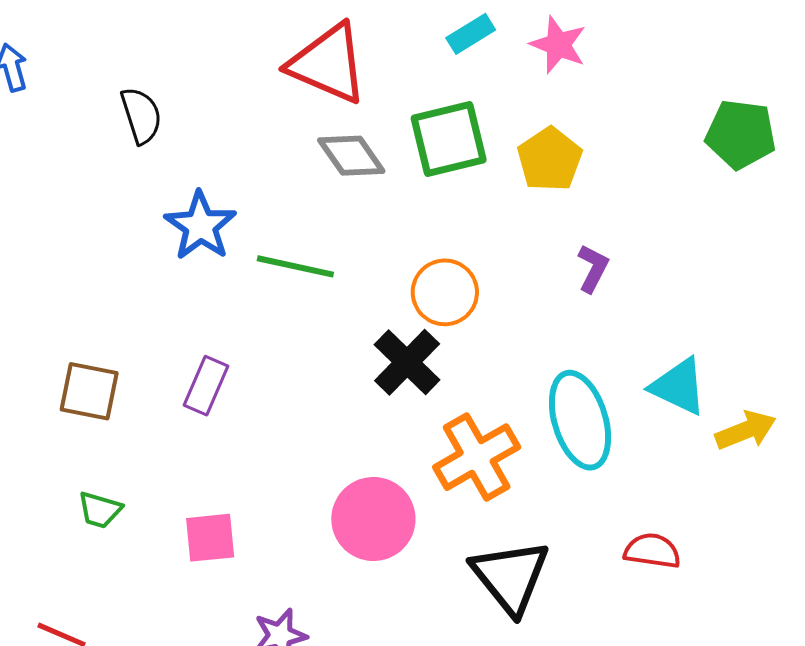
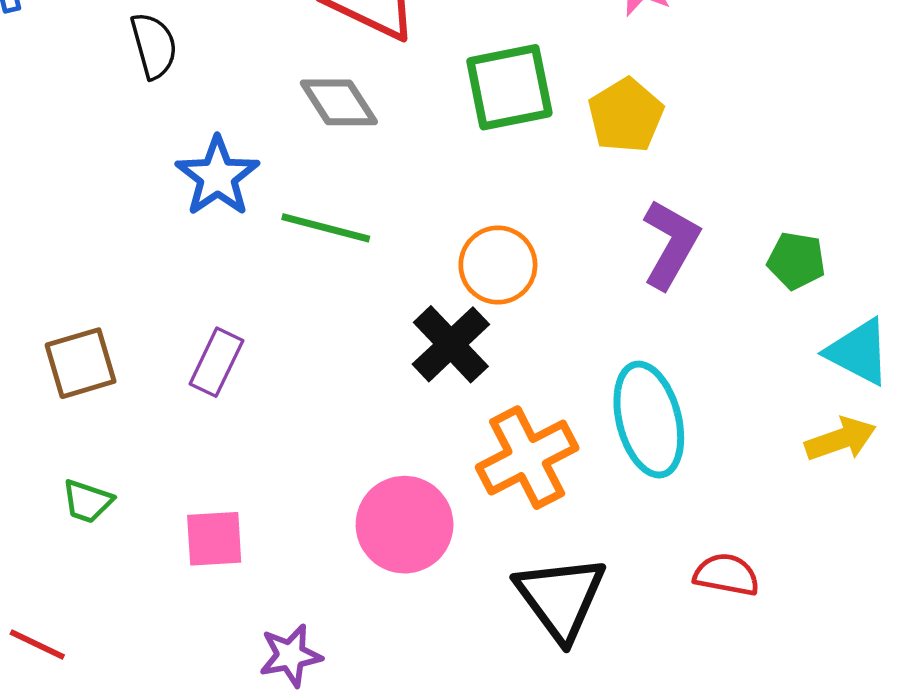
green pentagon: (741, 134) -> (796, 261), moved, size x0.7
gray diamond: (351, 156) -> (339, 102), moved
purple L-shape: (593, 268) -> (671, 244), size x1.6
cyan triangle: (679, 386) -> (858, 352), moved
brown square: (89, 391) -> (81, 363), turned -30

